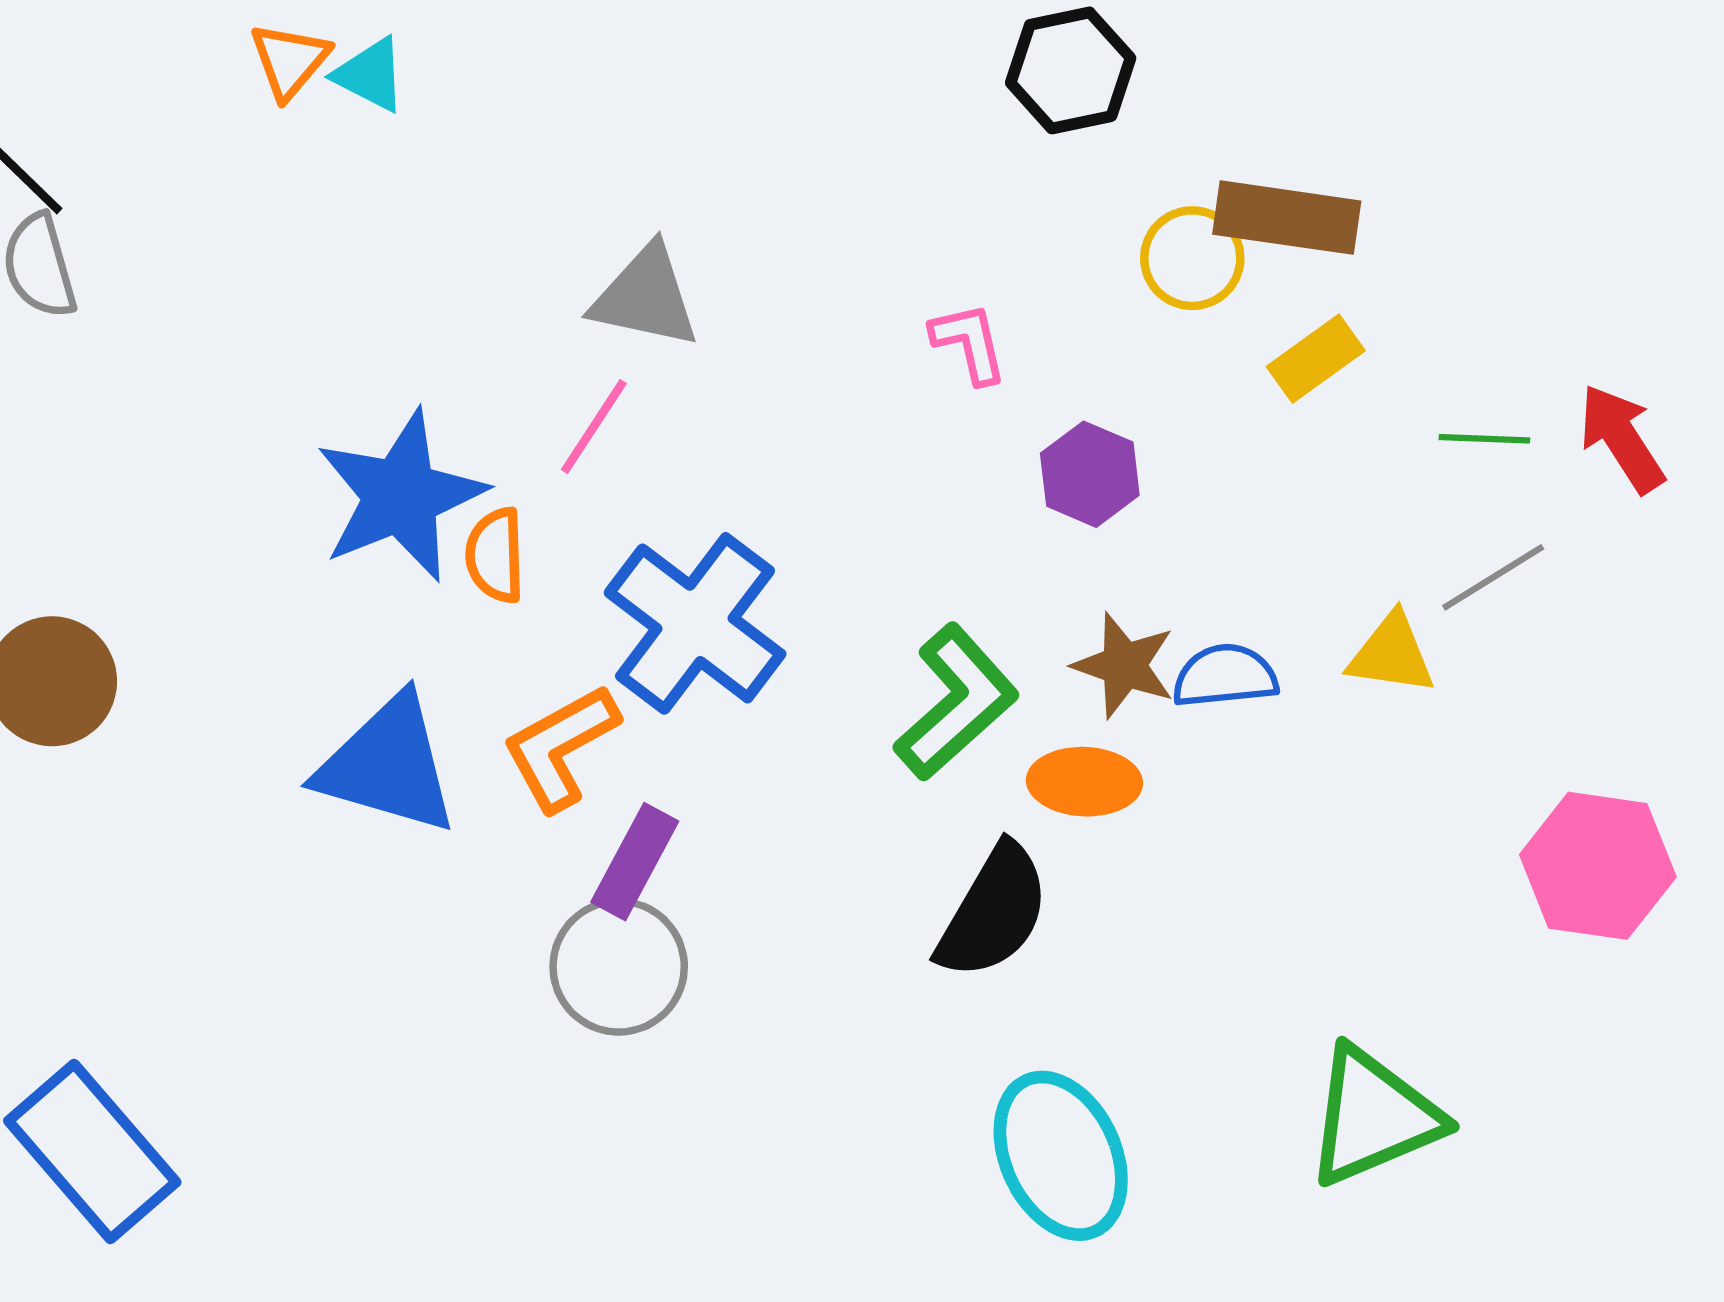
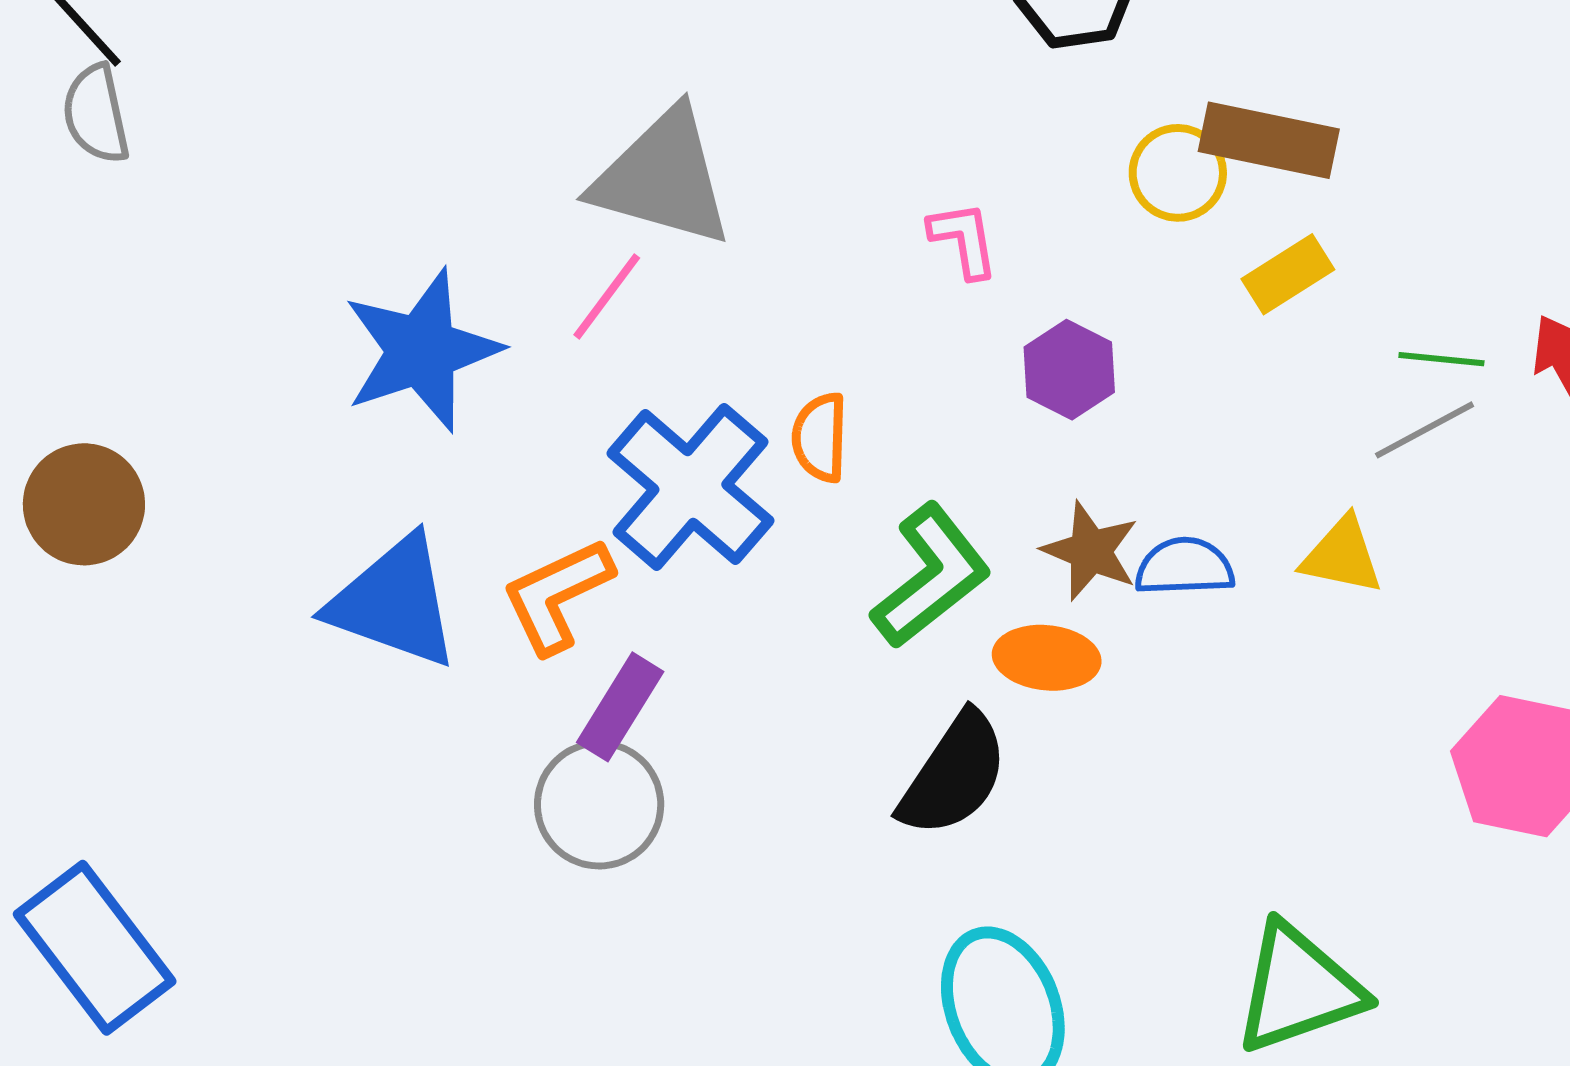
gray triangle: (645, 297) -> (663, 178), size x1.4
orange semicircle: (495, 555) -> (820, 437), moved
gray line: (1493, 577) -> (1425, 430), moved

